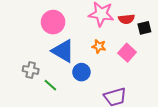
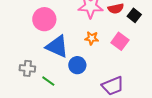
black square: (144, 28) -> (134, 15), turned -32

